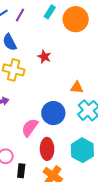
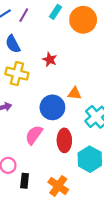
orange triangle: (77, 87) -> (75, 93), moved
blue circle: (53, 113) -> (52, 107), moved
red ellipse: (47, 149) -> (64, 140), moved

